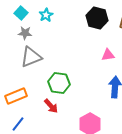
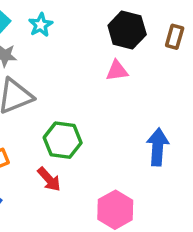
pink triangle: (108, 55) -> (117, 71), moved

